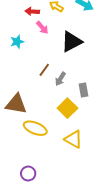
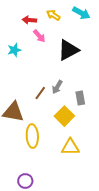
brown line: (44, 70) -> (40, 93), moved
yellow ellipse: (35, 128) -> (32, 136), turned 65
yellow triangle: (73, 139) -> (70, 147), turned -30

